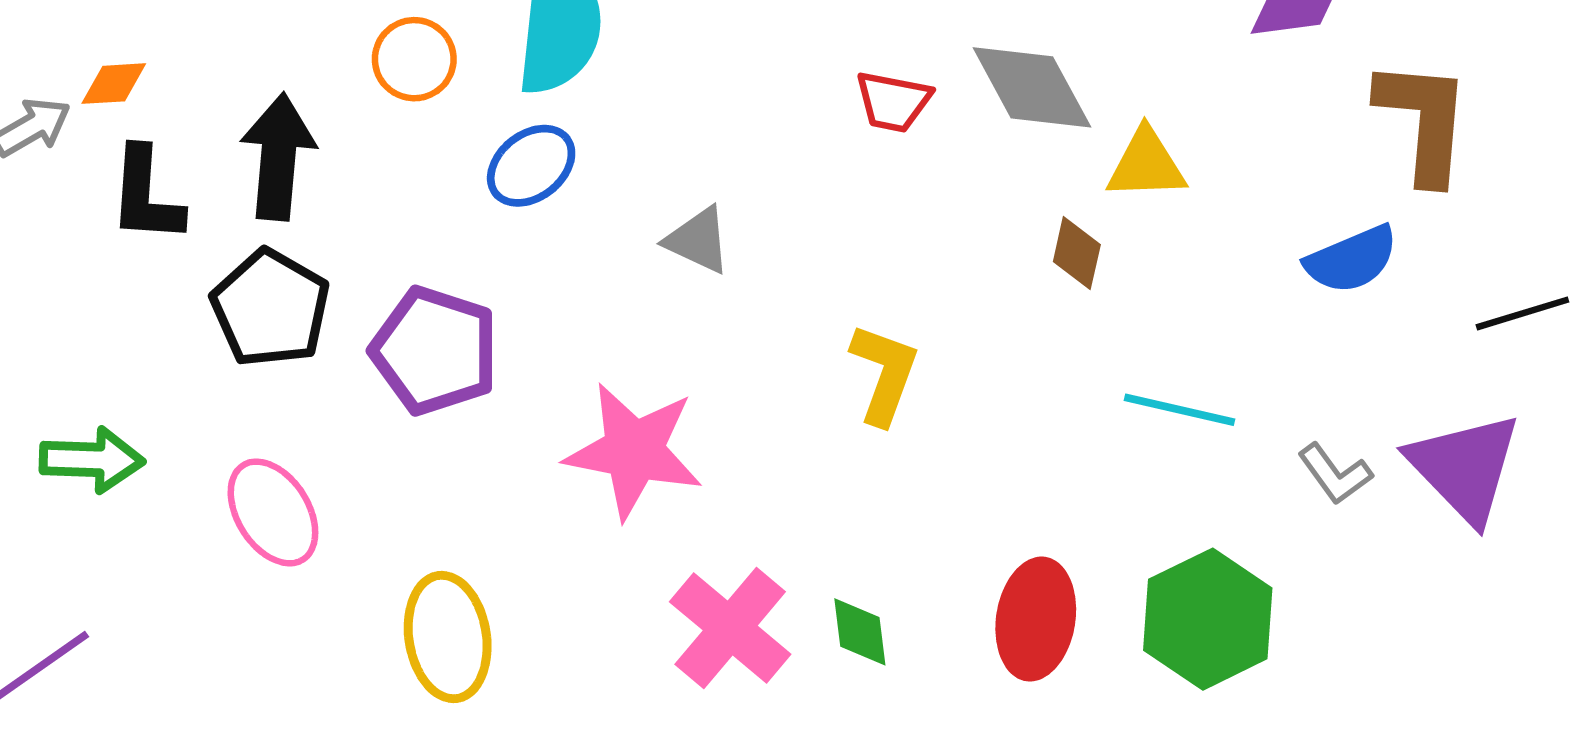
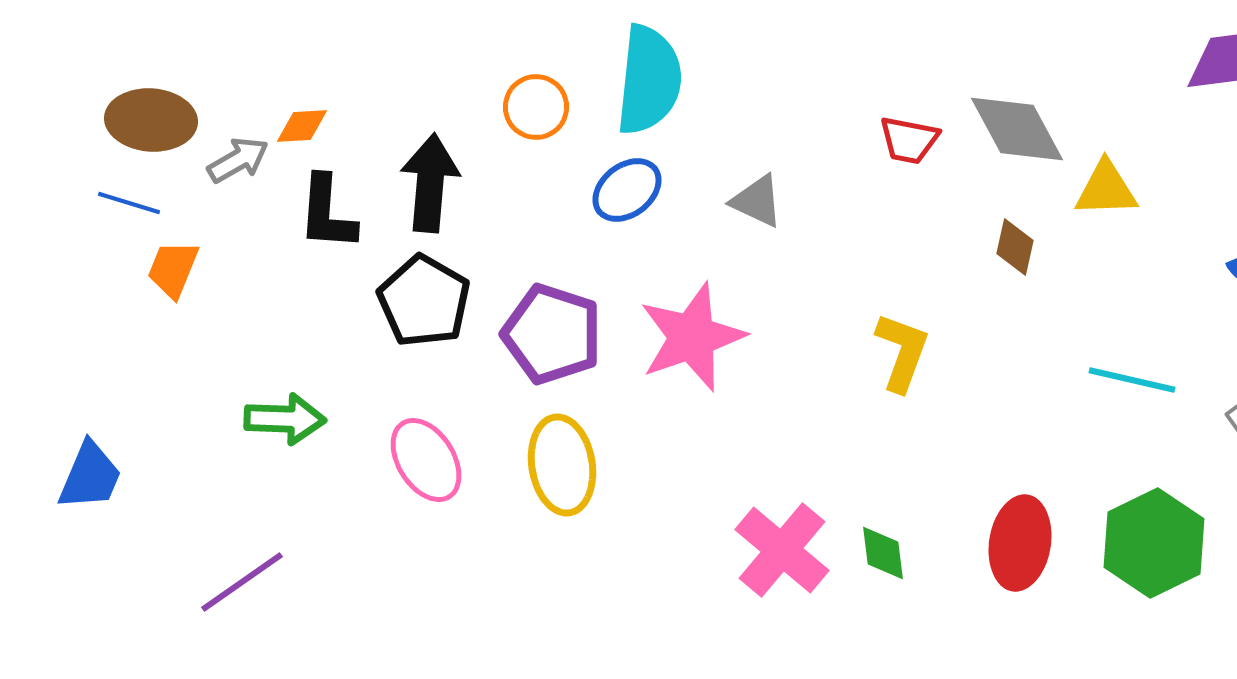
gray triangle: (698, 240) -> (757, 201), moved
brown diamond: (1077, 253) -> (1015, 247), moved
pink star: (634, 451) -> (692, 337), moved, turned -30
yellow ellipse: (448, 637) -> (562, 465), moved

